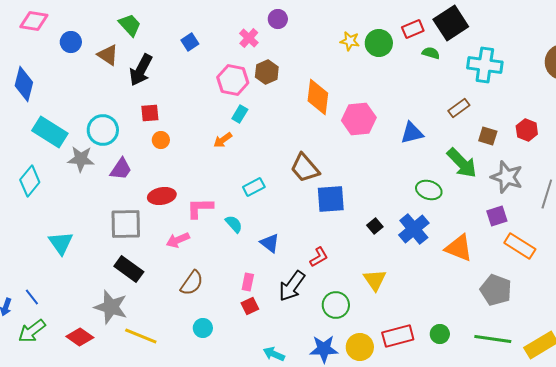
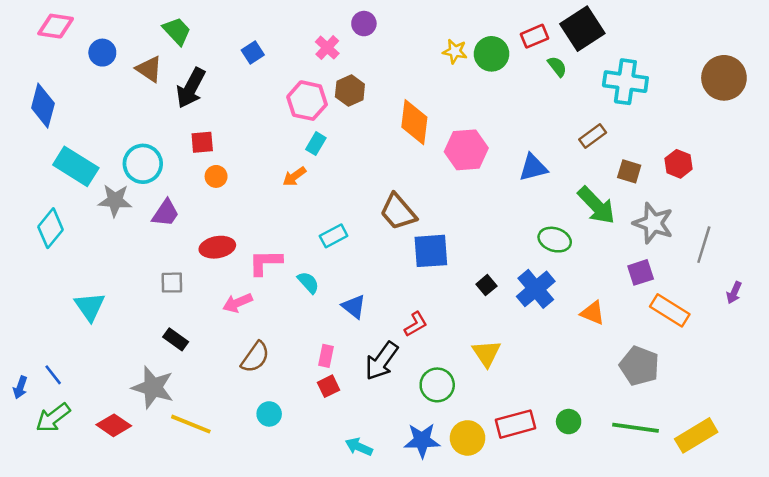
green semicircle: (431, 53) -> (557, 66), turned 36
gray square: (126, 224) -> (172, 283), size x0.6
orange triangle: (459, 248) -> (593, 313), size x0.7
black rectangle: (129, 269) -> (176, 339), size x0.7

